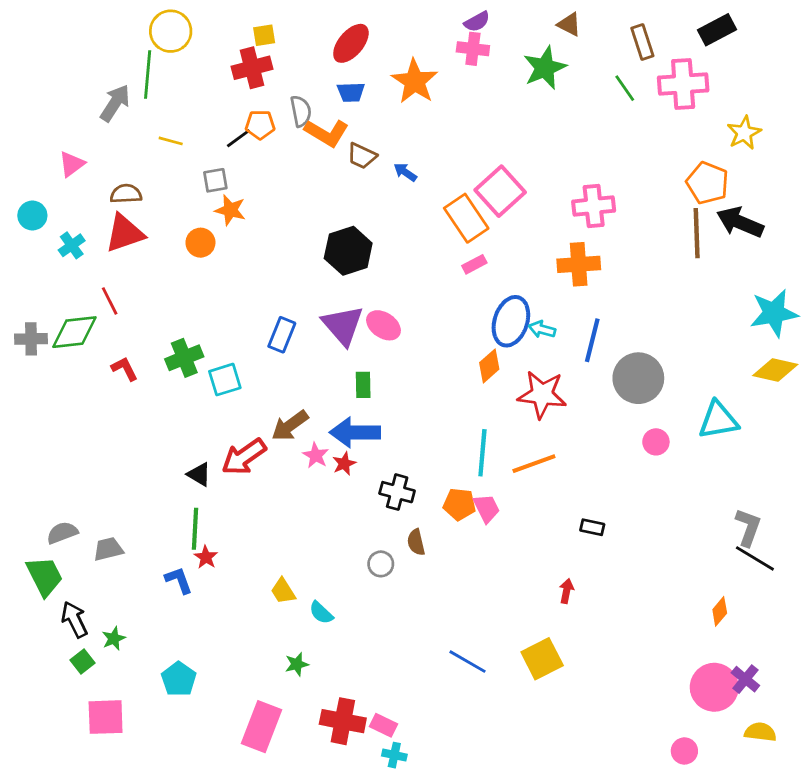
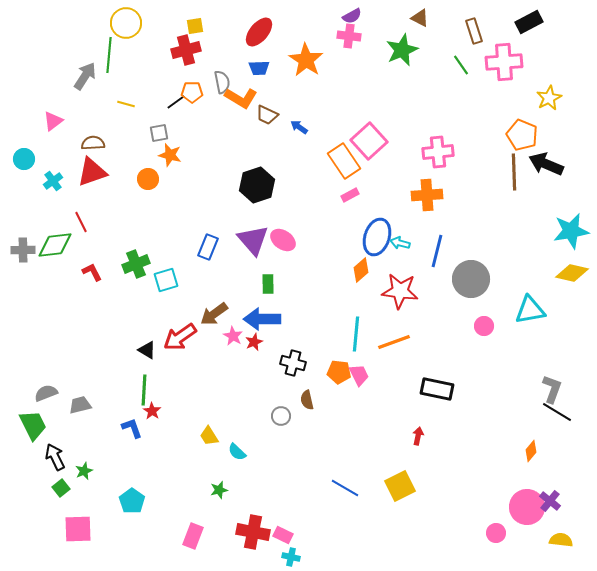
black rectangle: (592, 527) -> (437, 389), size x1.8
pink rectangle: (261, 727) -> (193, 536), size x0.7
pink circle: (684, 751) -> (496, 533), moved

